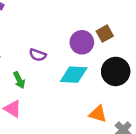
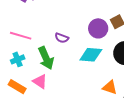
green arrow: (19, 80) -> (46, 58), size x1.6

